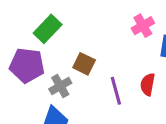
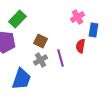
red semicircle: (148, 84) -> (80, 46), moved
gray cross: (60, 86) -> (40, 60), moved

